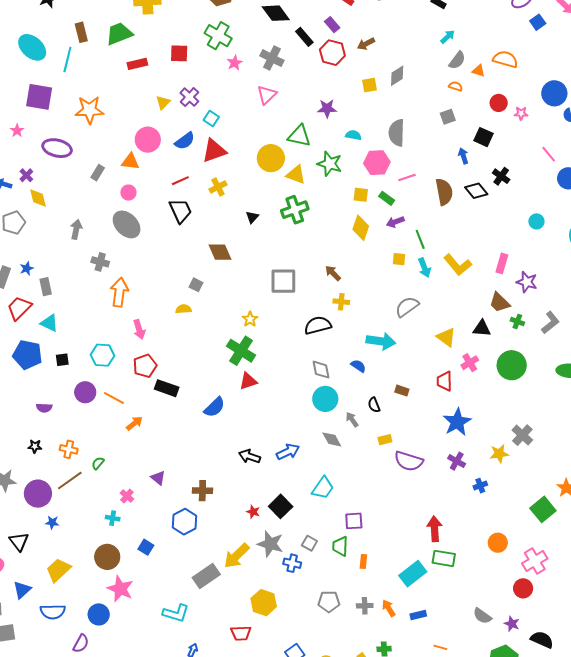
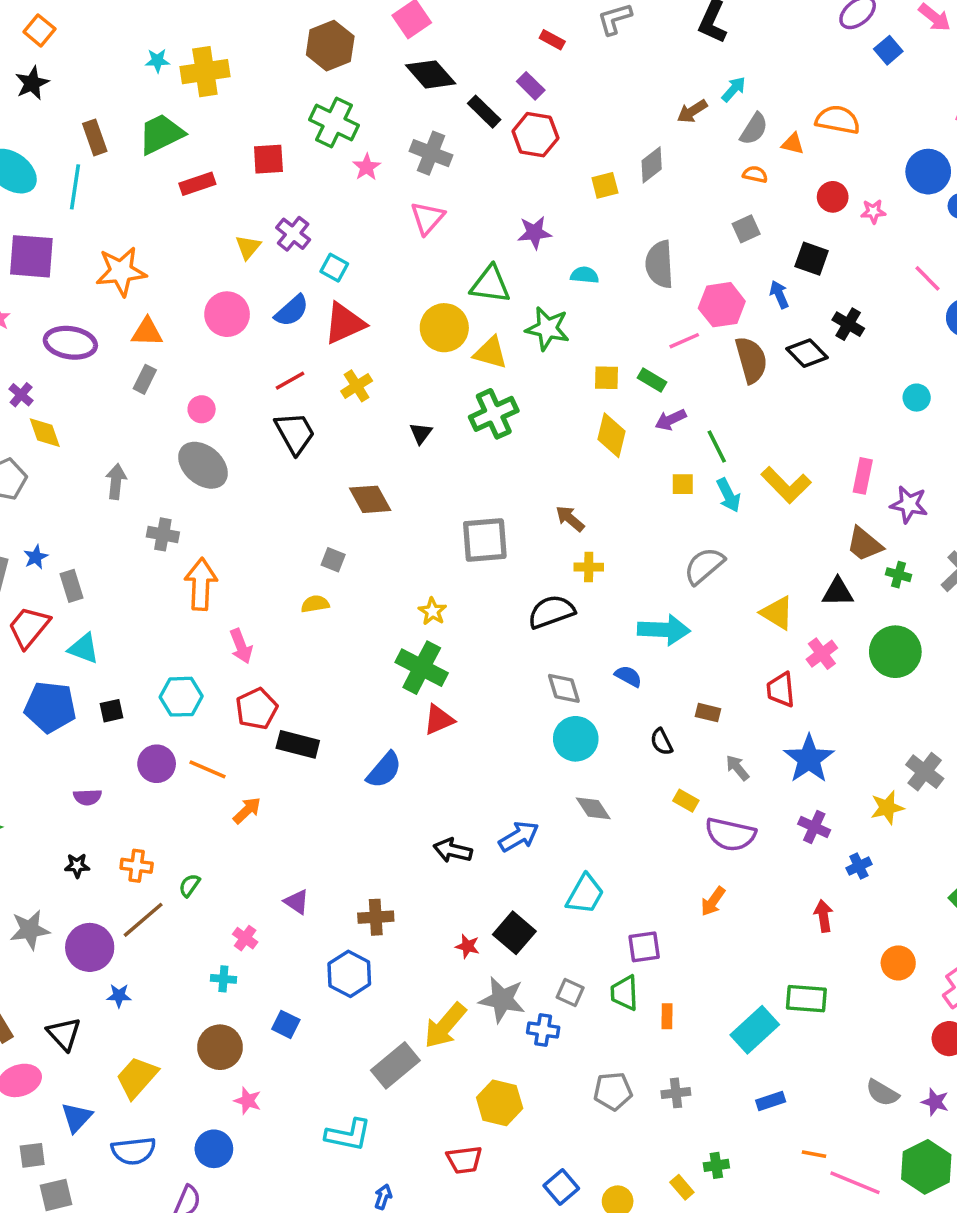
brown arrow: (366, 44) -> (692, 111), moved
orange triangle: (130, 162) -> (147, 332), moved
pink hexagon: (377, 163) -> (722, 305), moved
gray arrow: (352, 420) -> (737, 768), moved
yellow rectangle: (385, 440) -> (686, 801), turned 48
red arrow: (435, 529) -> (823, 916), moved, size x0.7
pink star: (120, 589) -> (248, 1101), size x0.6
orange arrow: (389, 608) -> (713, 901), moved, turned -108

